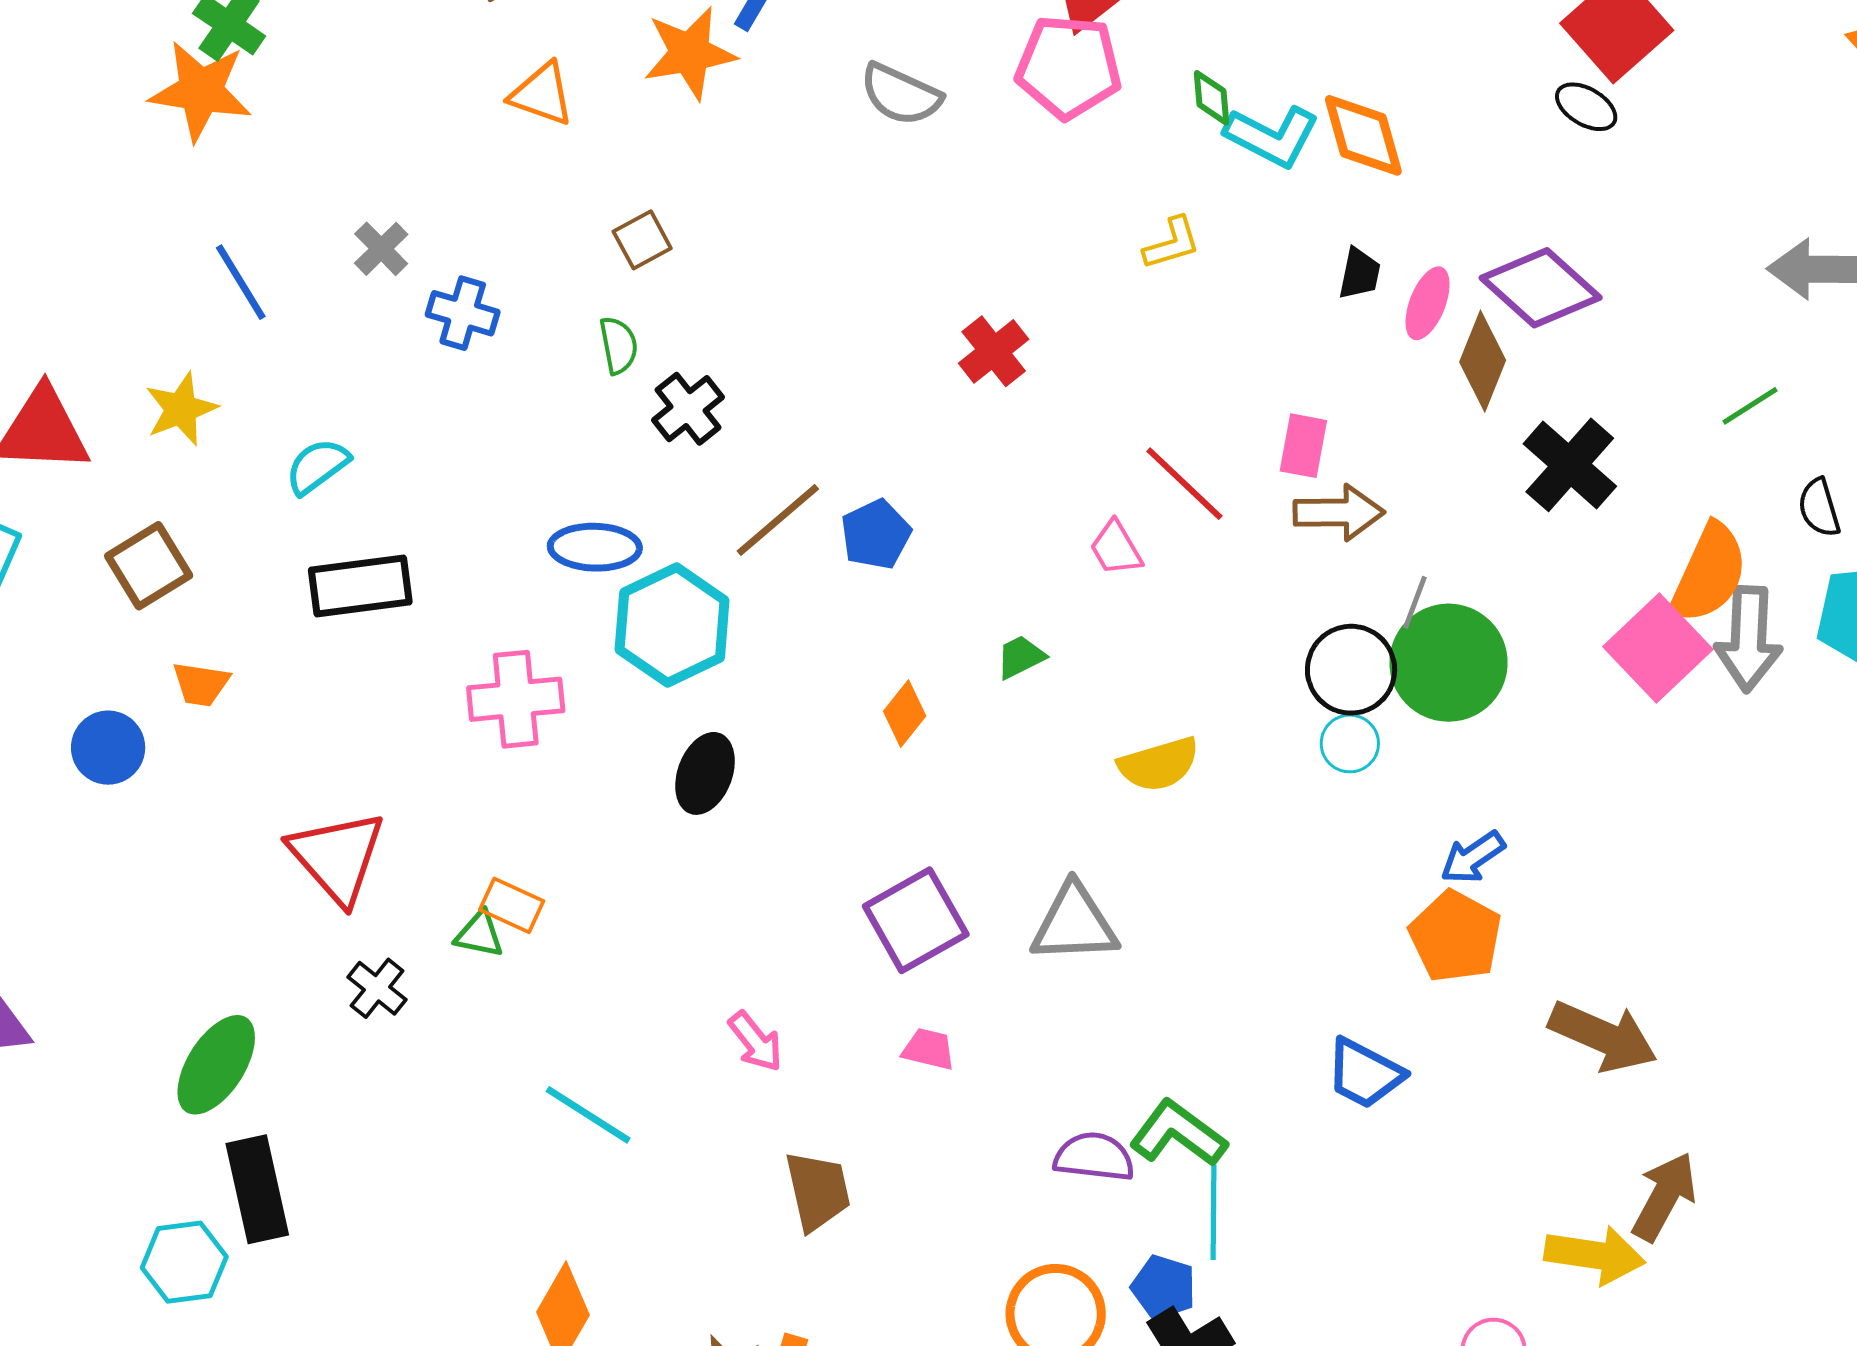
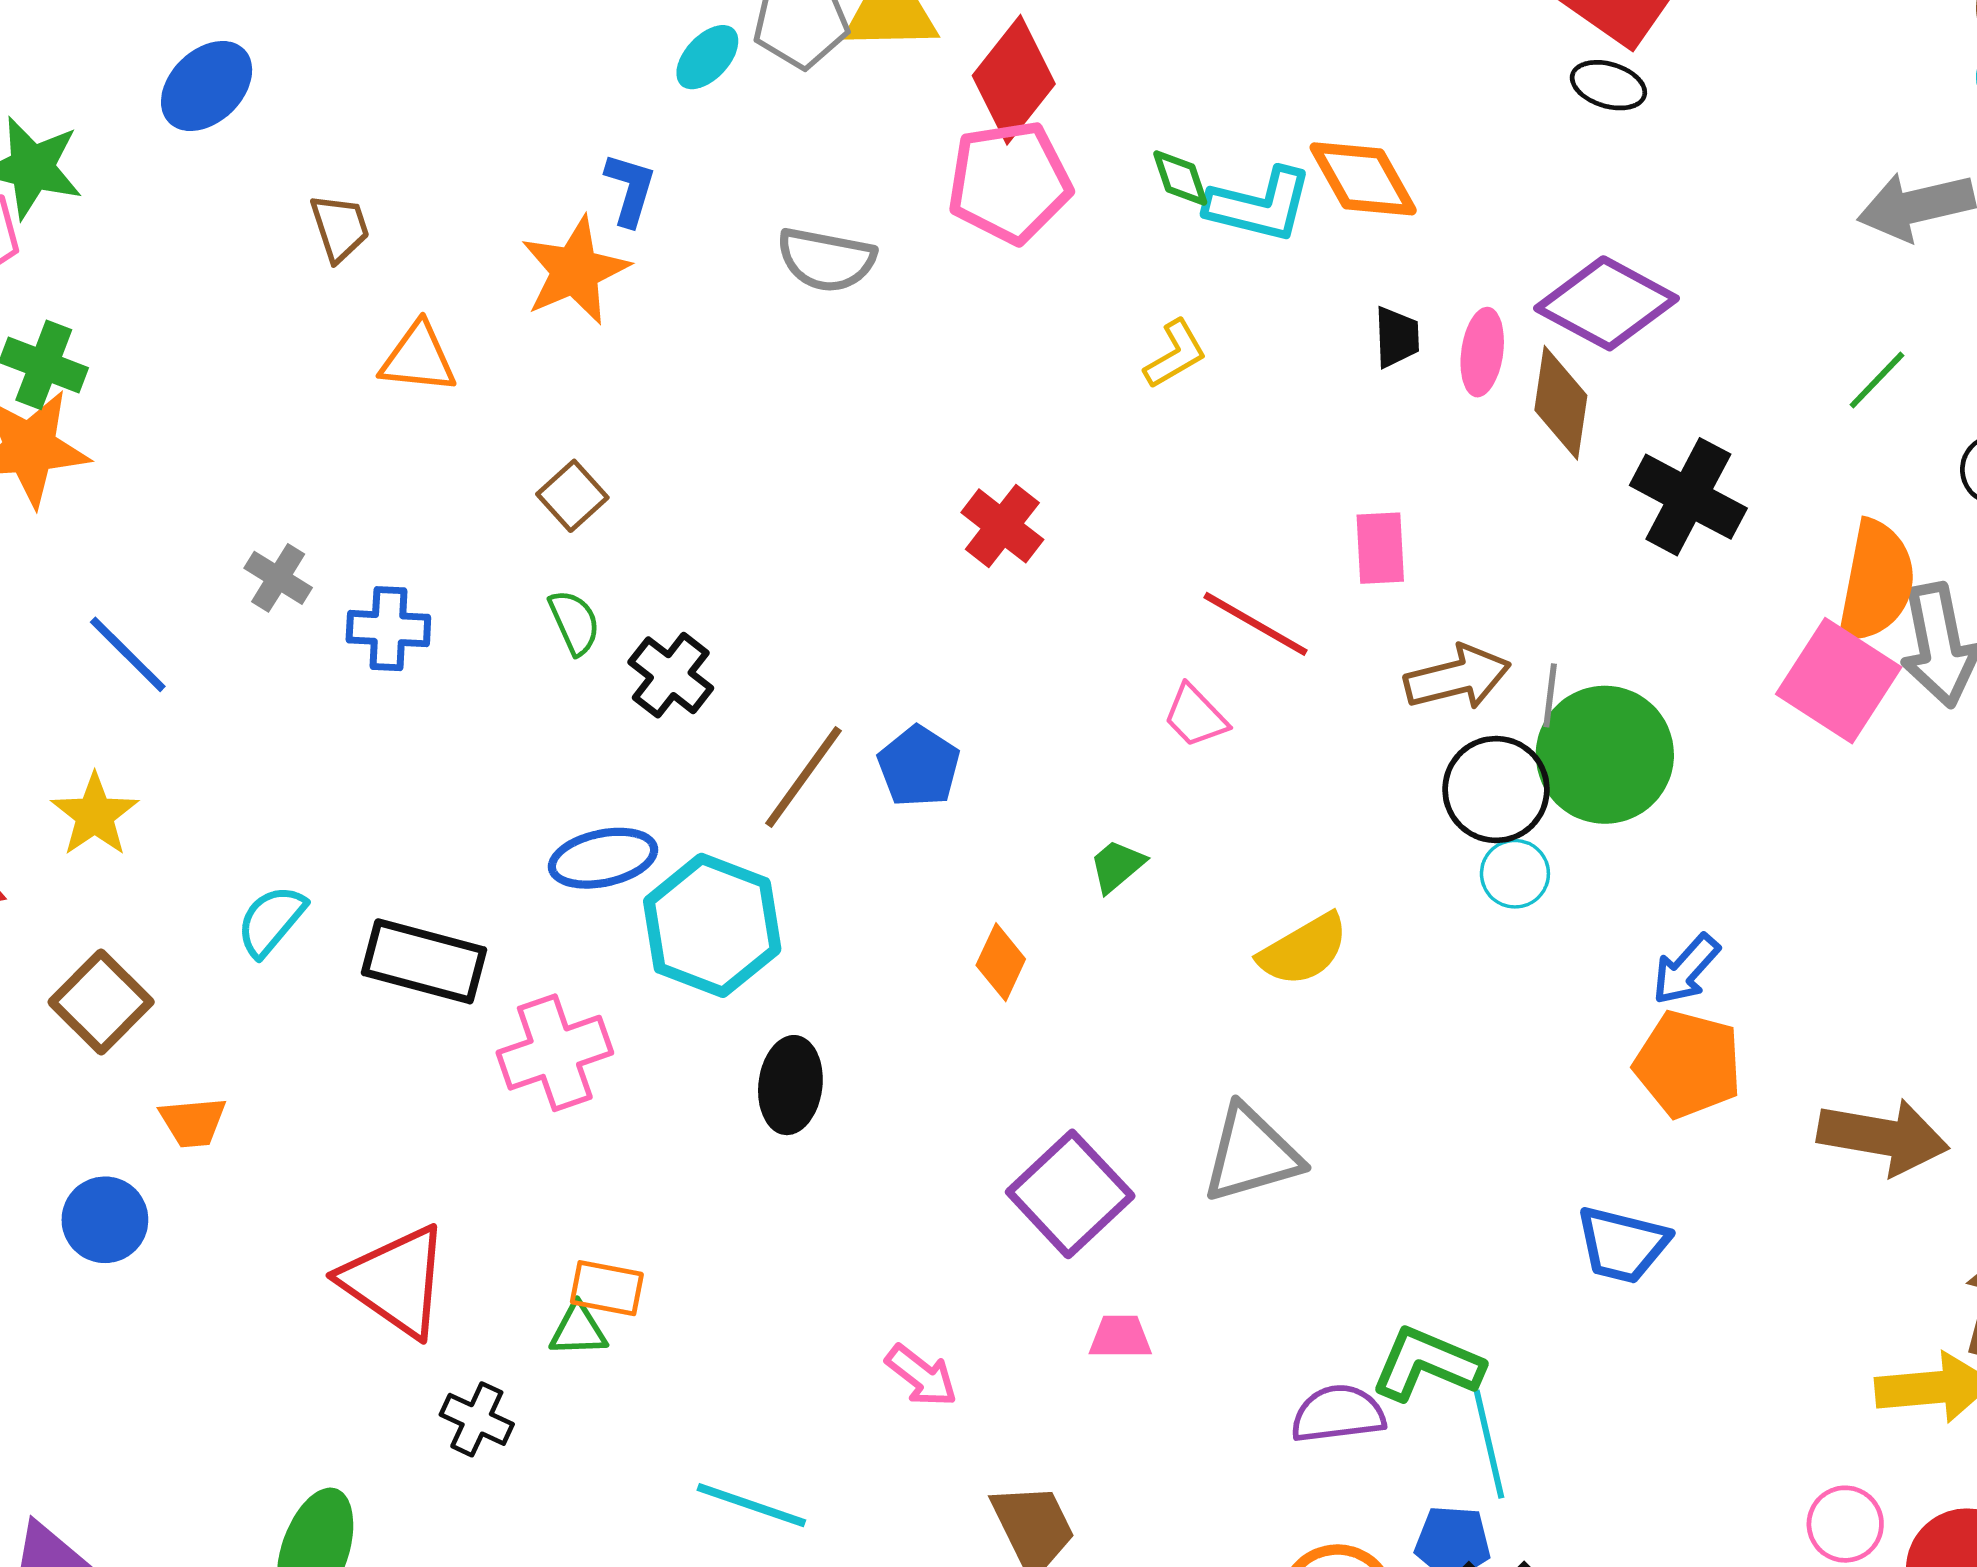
cyan semicircle: (317, 466) -> (271, 921), moved
brown arrow: (1339, 512) -> (1457, 677), moved
black rectangle: (360, 586) -> (424, 961), moved, turned 36

